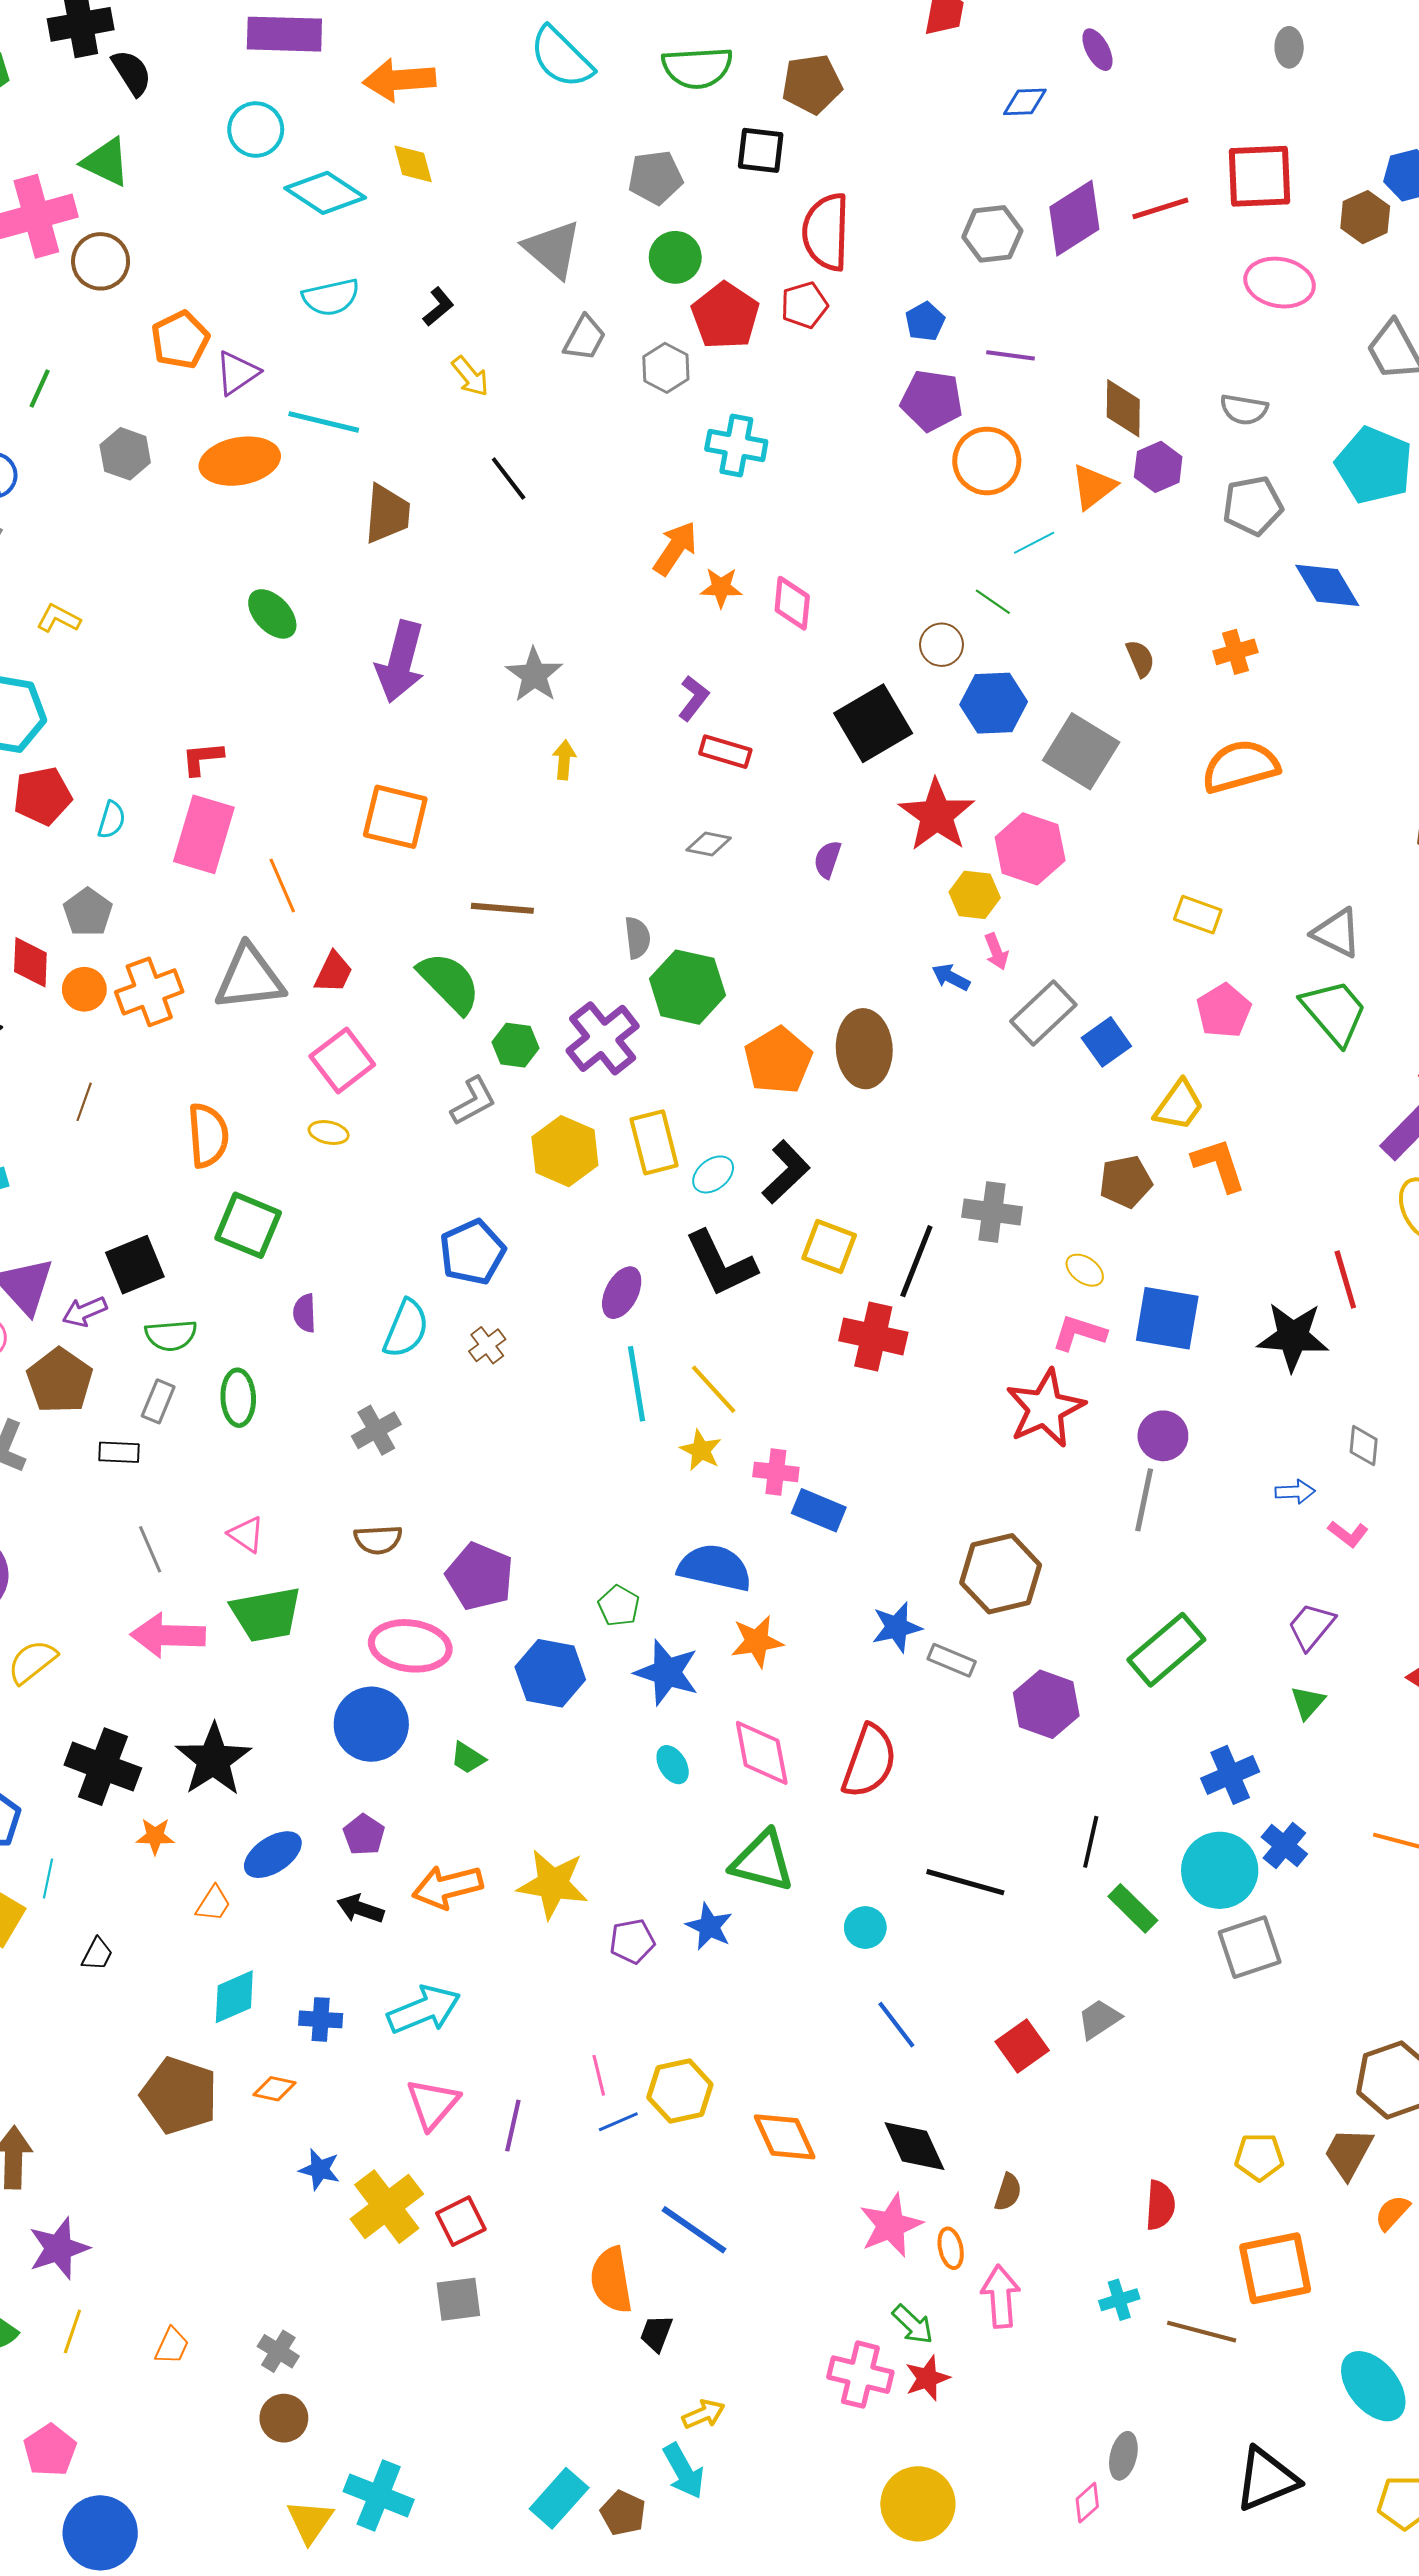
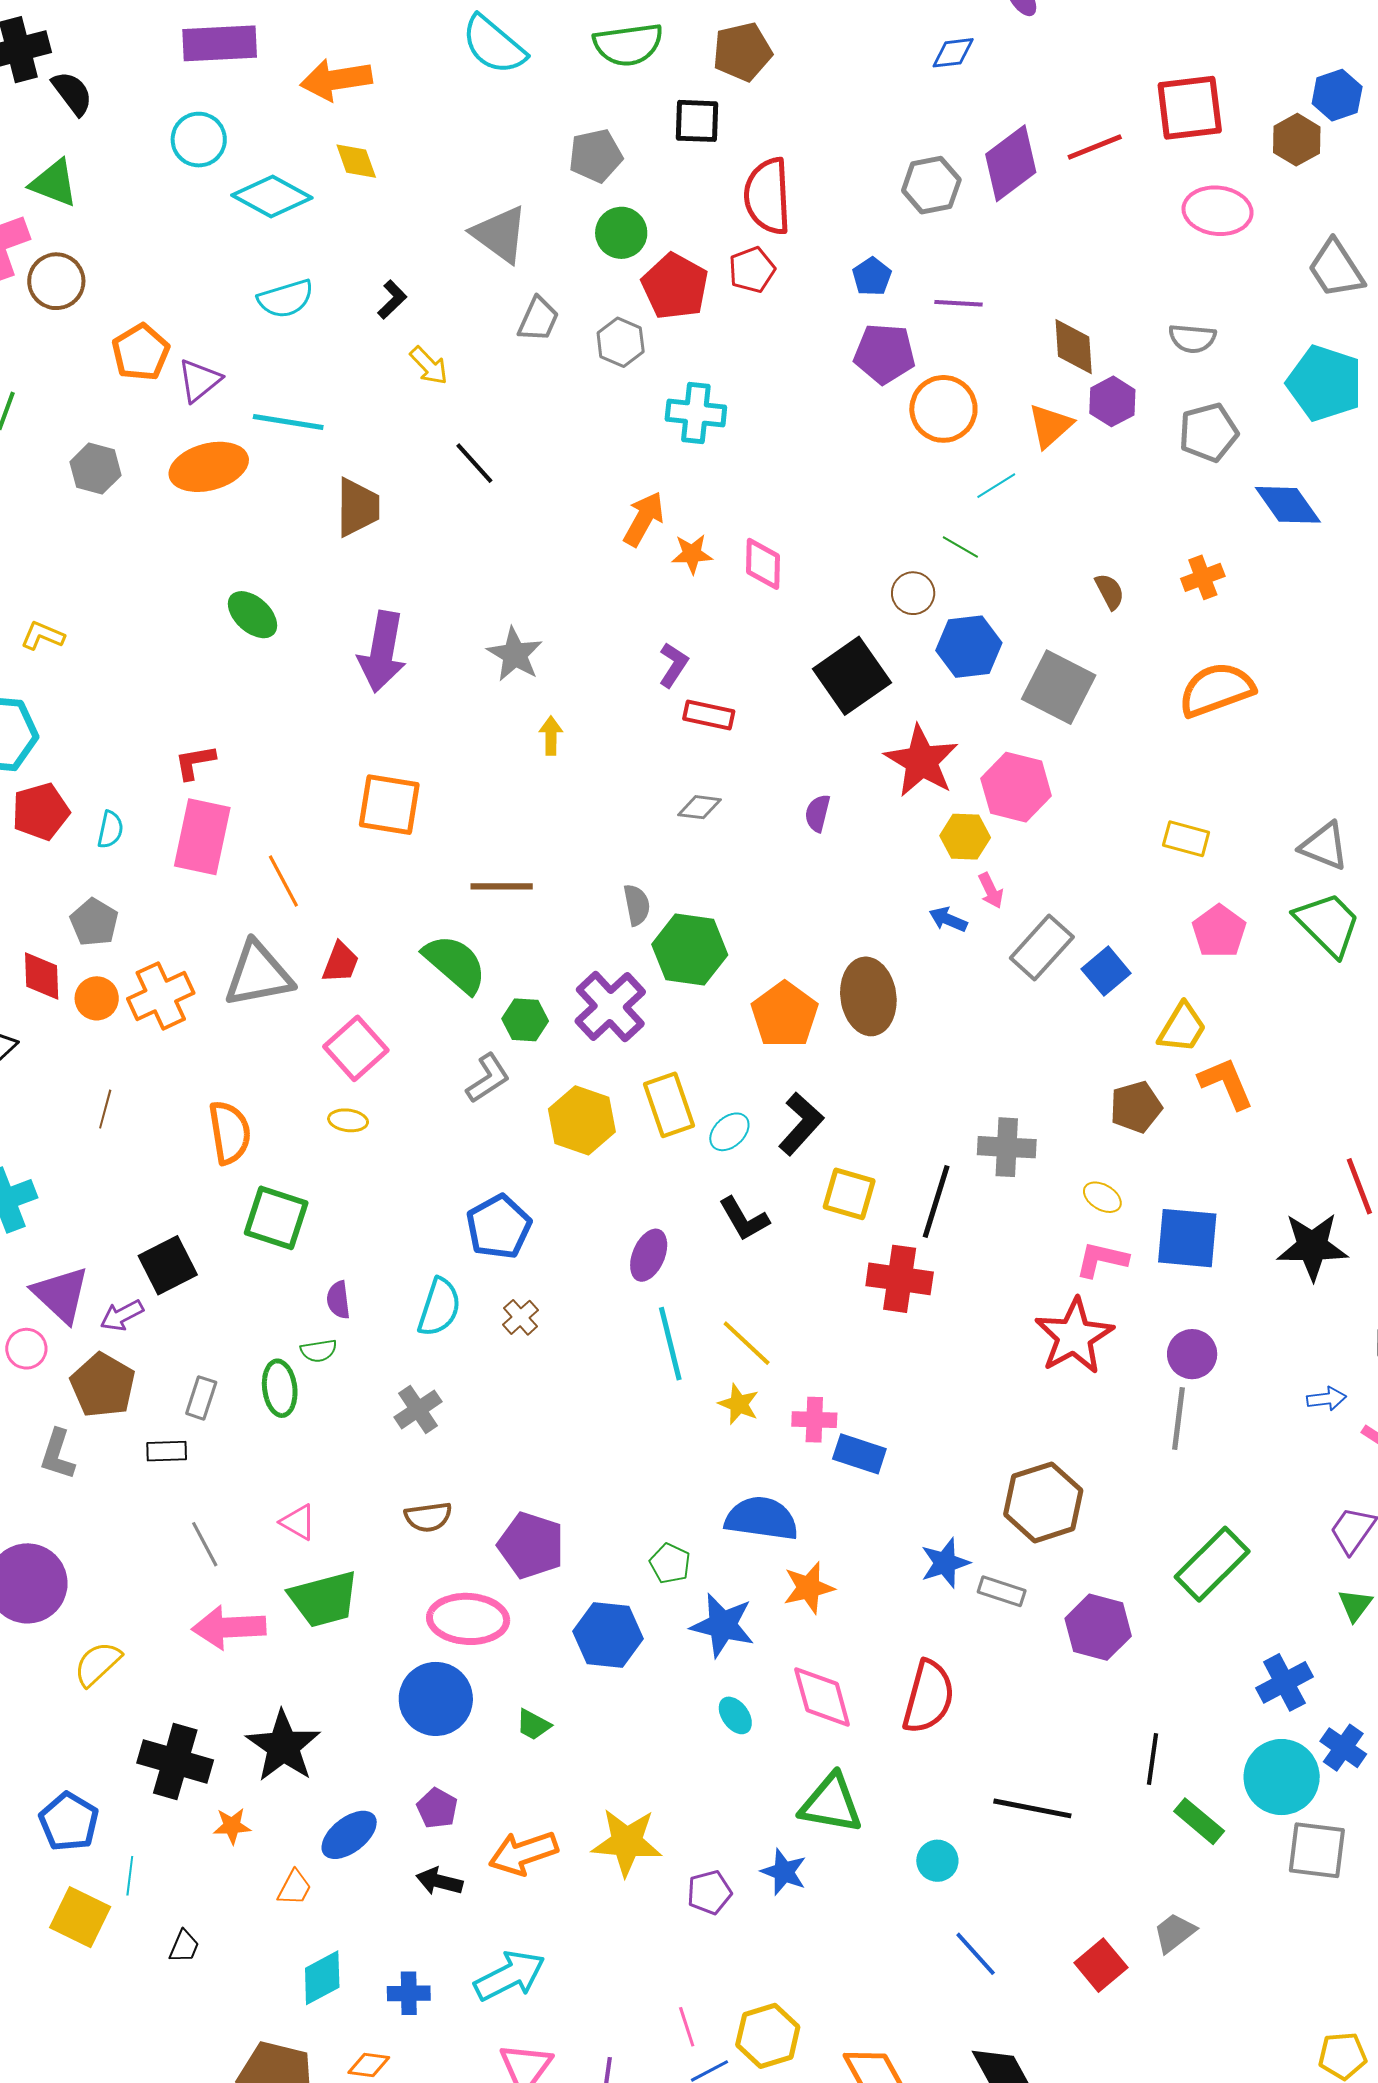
black L-shape: (721, 1264) -> (744, 1219), size x0.7
green semicircle: (171, 1335) -> (319, 1351), moved, size x0.7
gray square: (1250, 1947) -> (1317, 1850), turned 30

